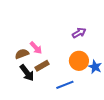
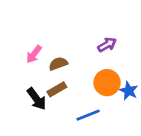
pink arrow: (36, 48) -> (34, 54), moved, turned 80
brown semicircle: (22, 54) -> (58, 64), moved

